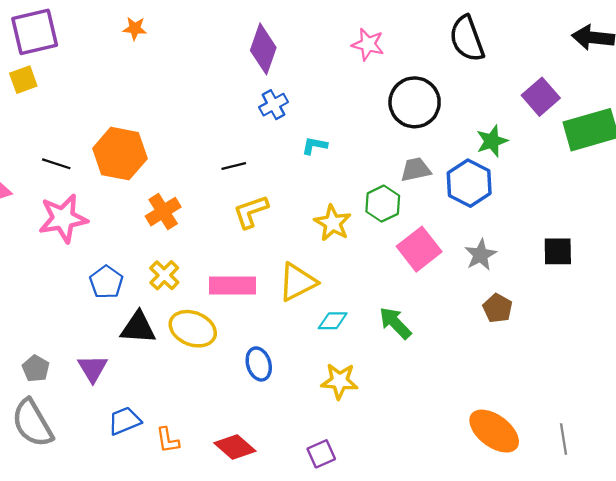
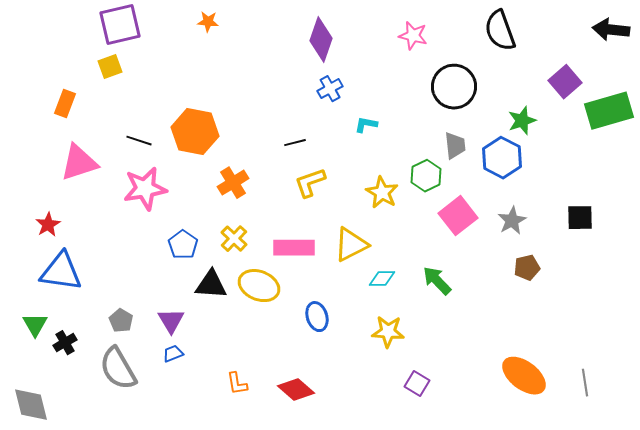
gray trapezoid: (416, 169) -> (455, 146), turned 96
brown pentagon: (498, 308) -> (527, 268), turned 30
blue trapezoid: (125, 421) -> (173, 354), moved, size x0.7
purple square: (321, 454) -> (417, 384), moved, turned -35

